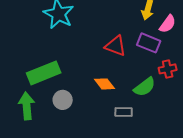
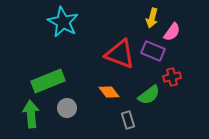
red triangle: (116, 46) -> (120, 54), size x1.4
gray rectangle: (124, 112) -> (128, 120), turned 72

